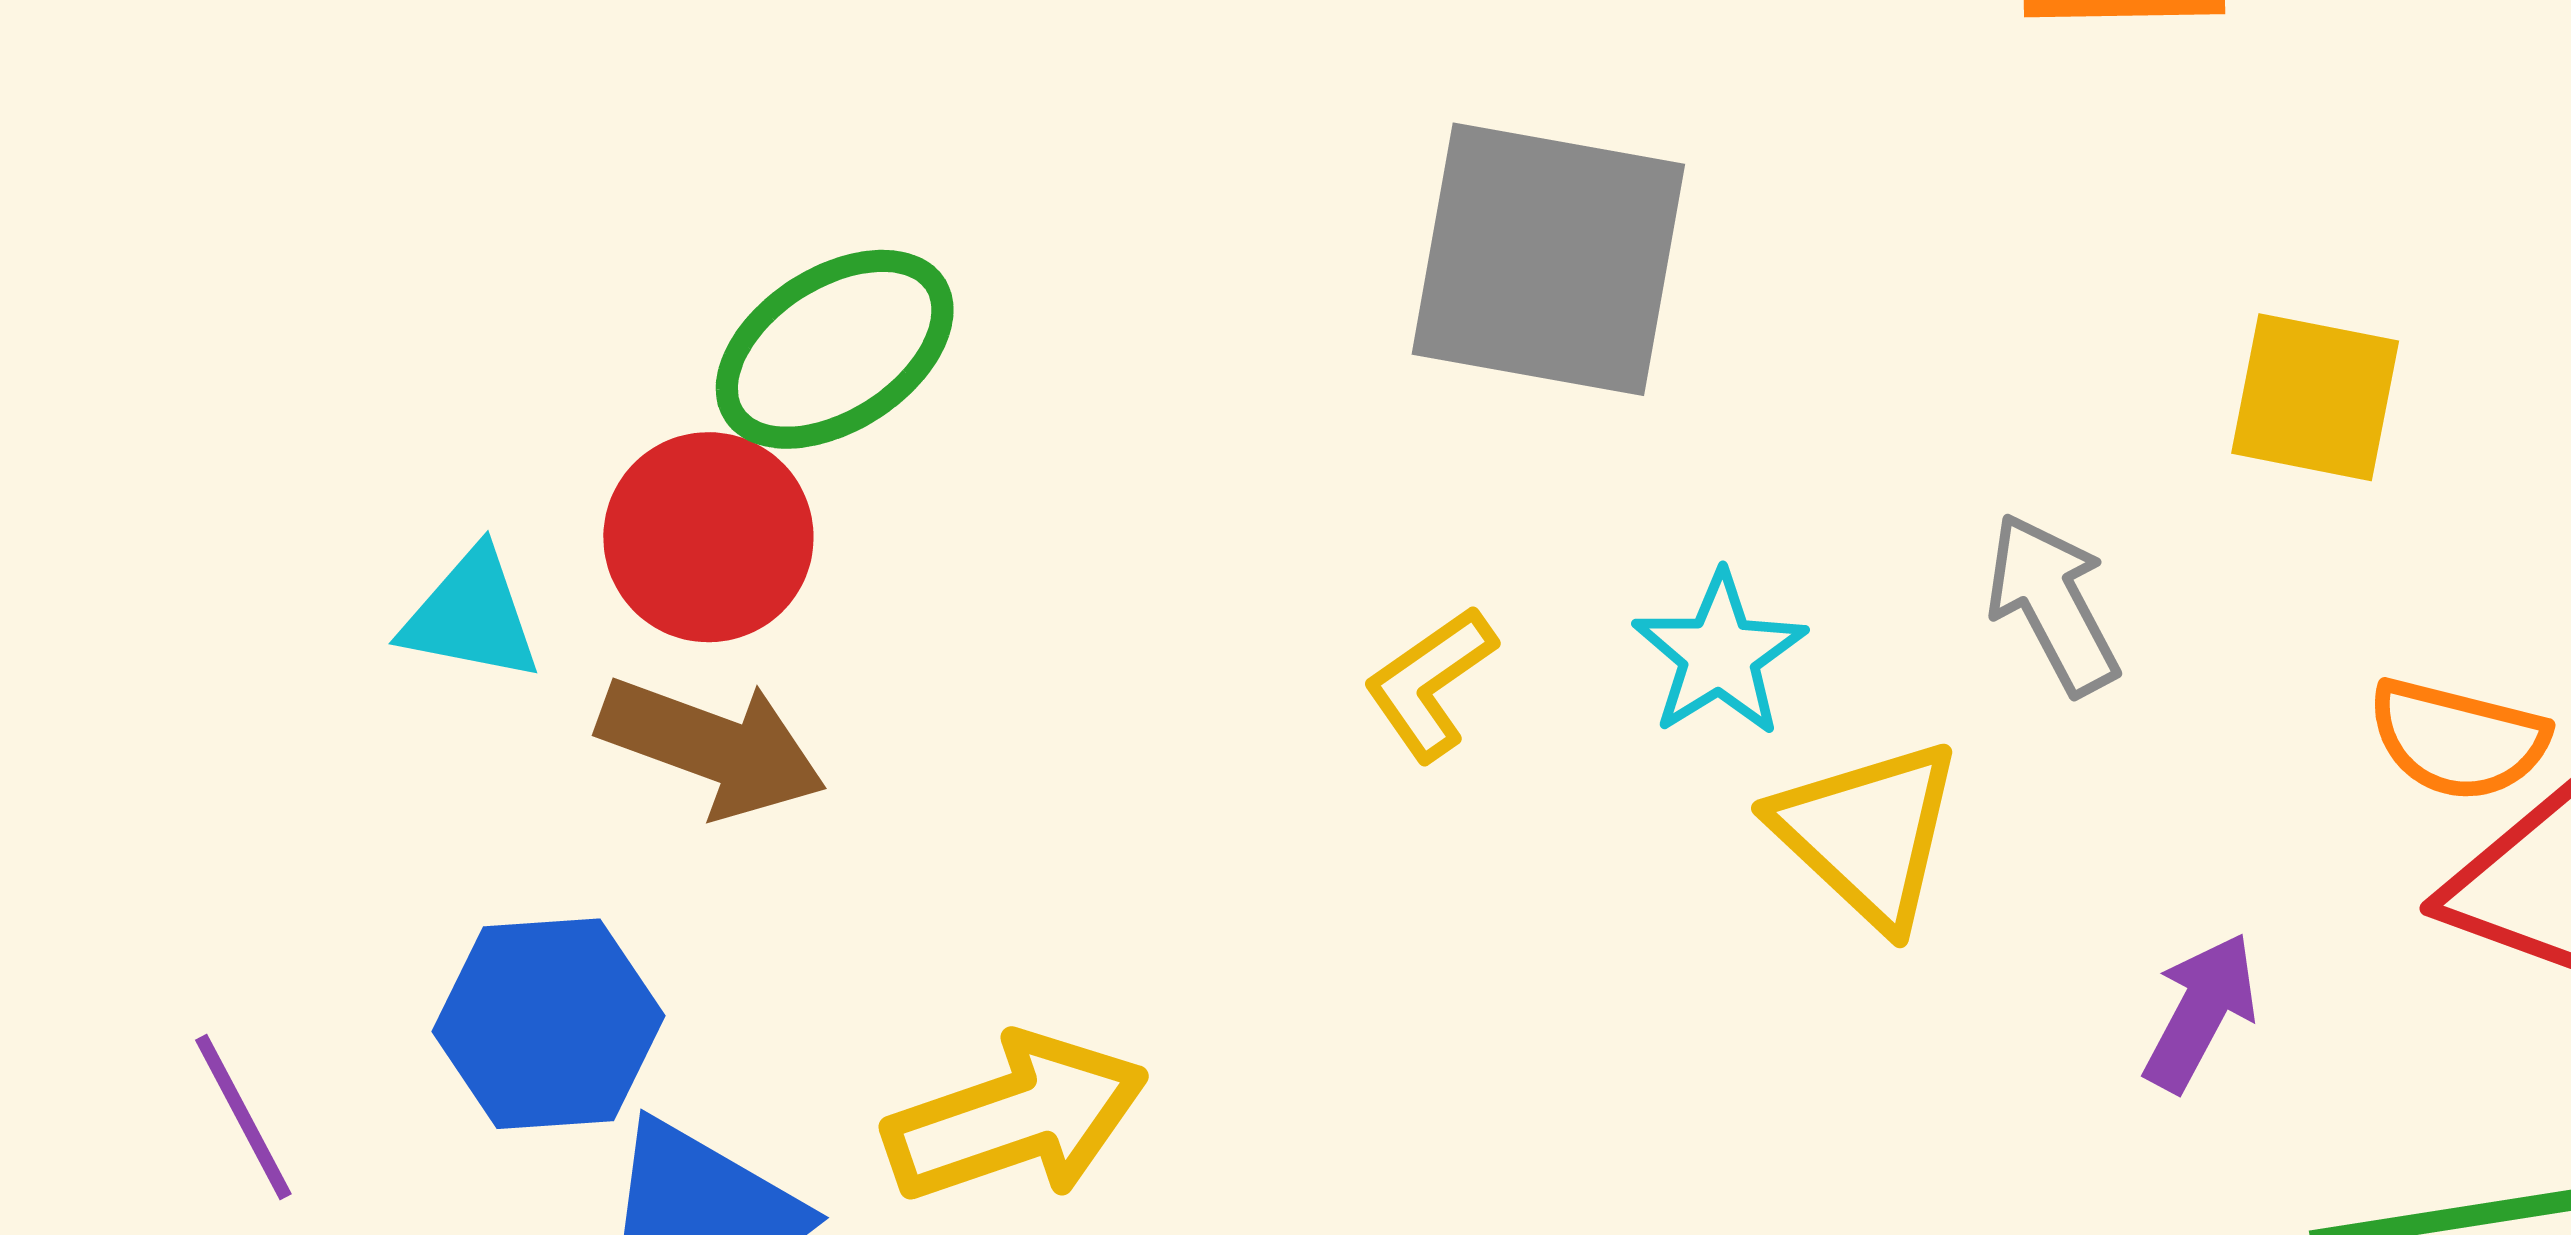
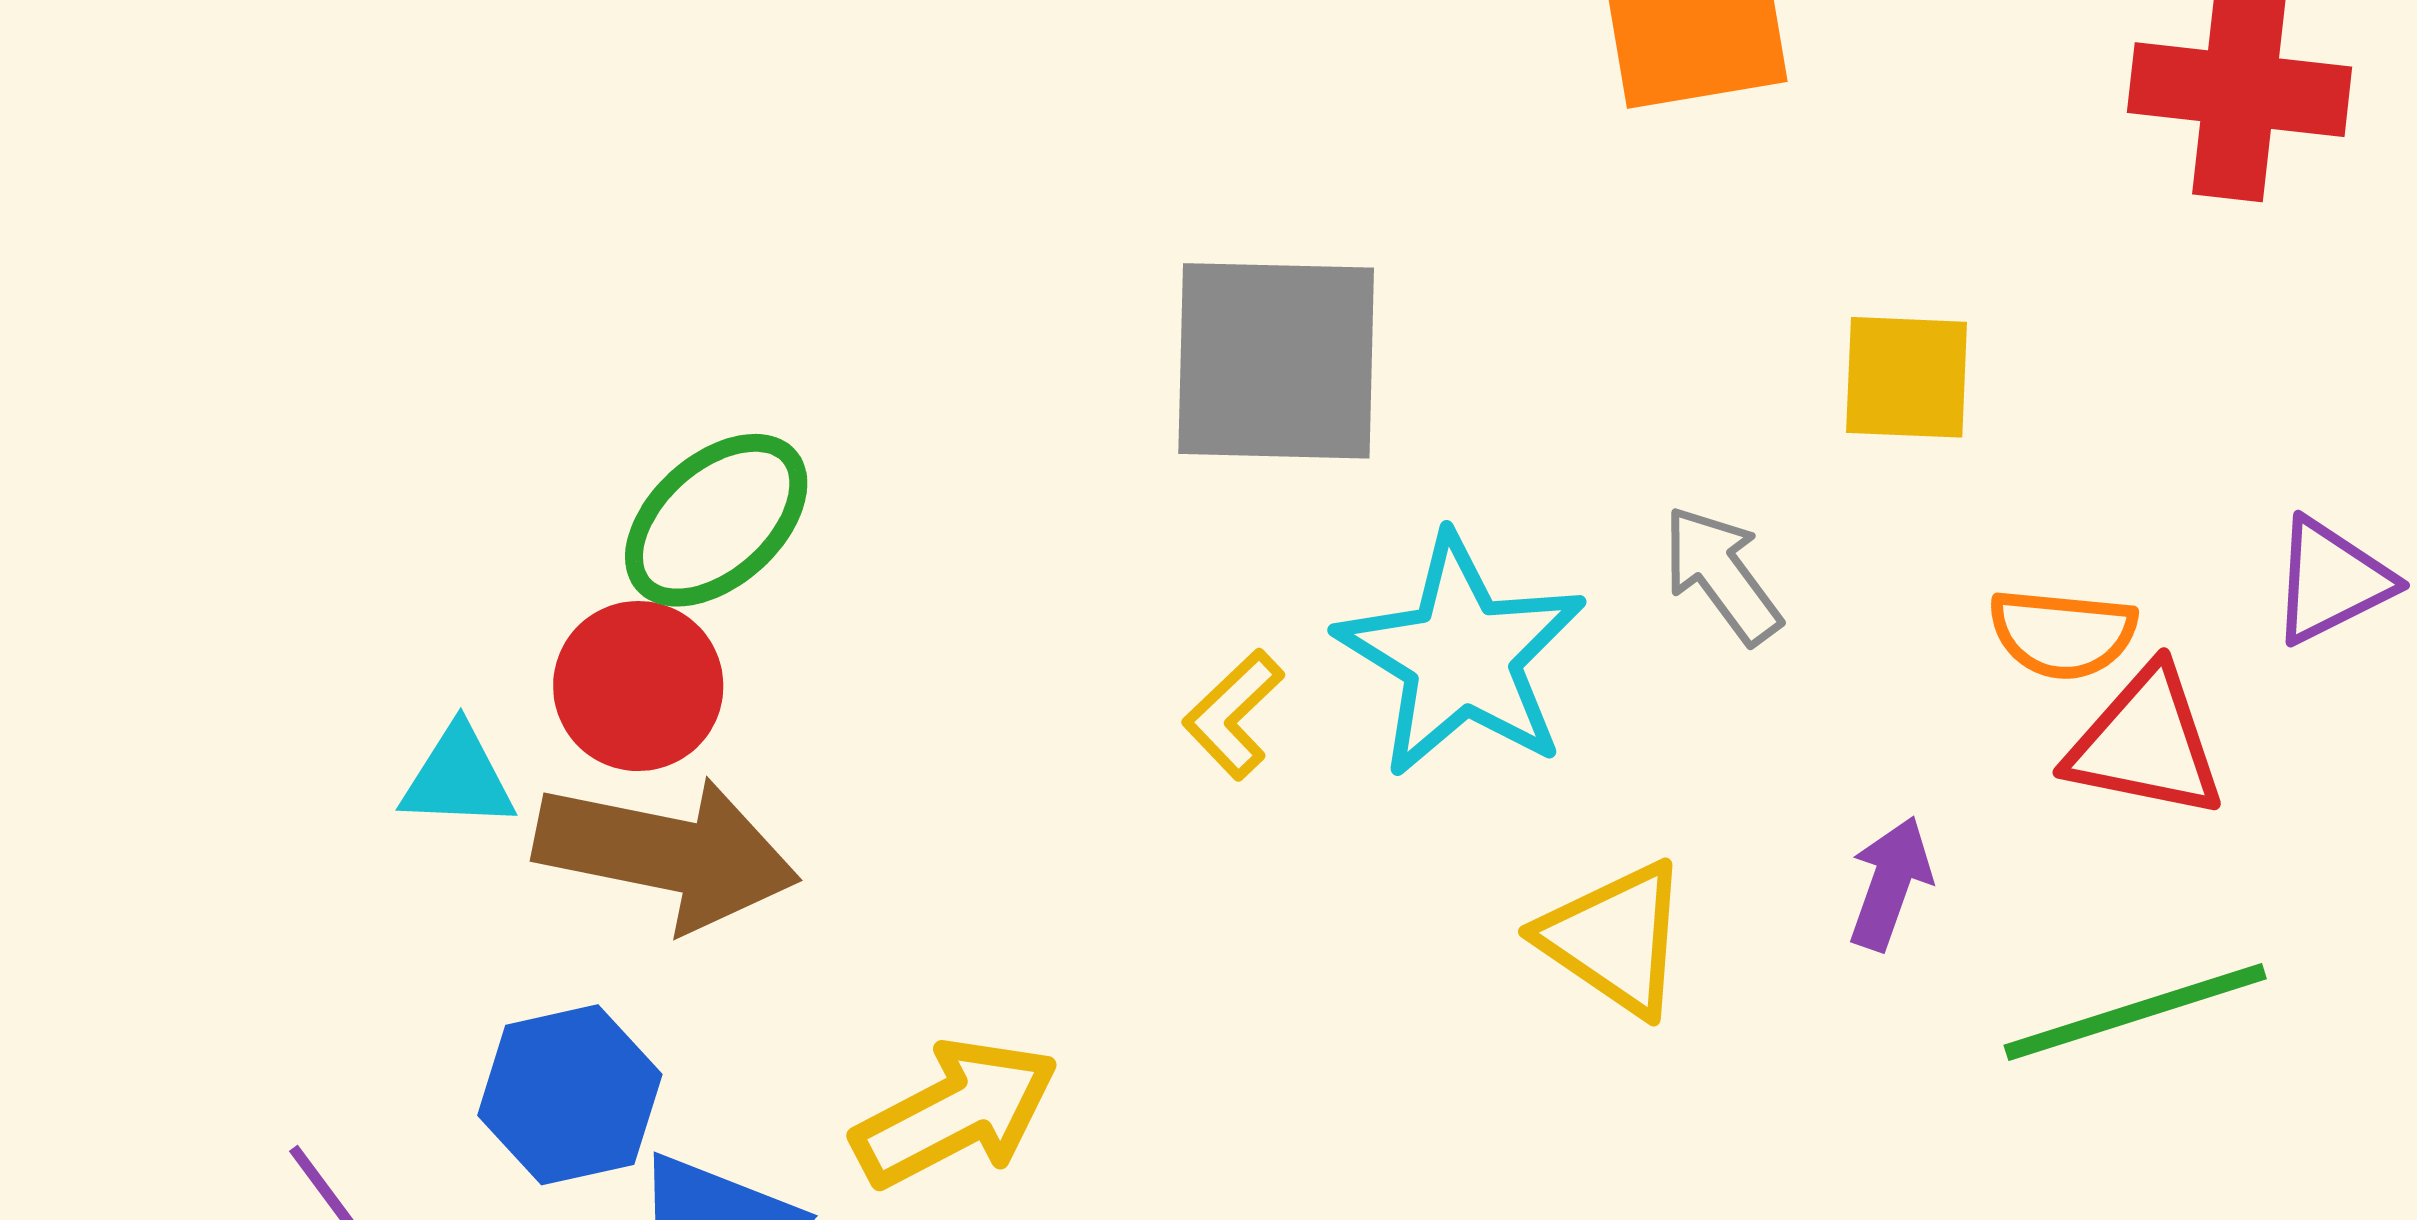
cyan star: (1720, 654) -> (1461, 656), size x1.8
brown arrow: (712, 747) -> (667, 853), size x1.4
yellow triangle: (1868, 833) -> (1615, 939), moved

